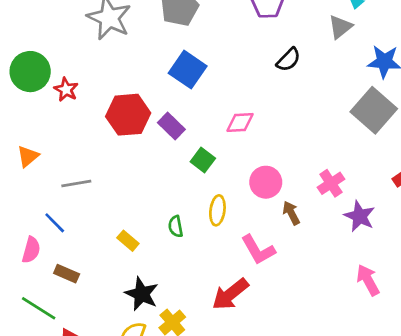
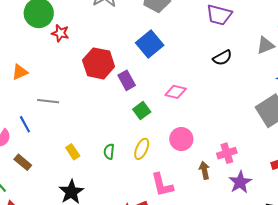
red star: (66, 90) -> (60, 33), turned -30
brown arrow: (291, 213) -> (204, 170), moved

